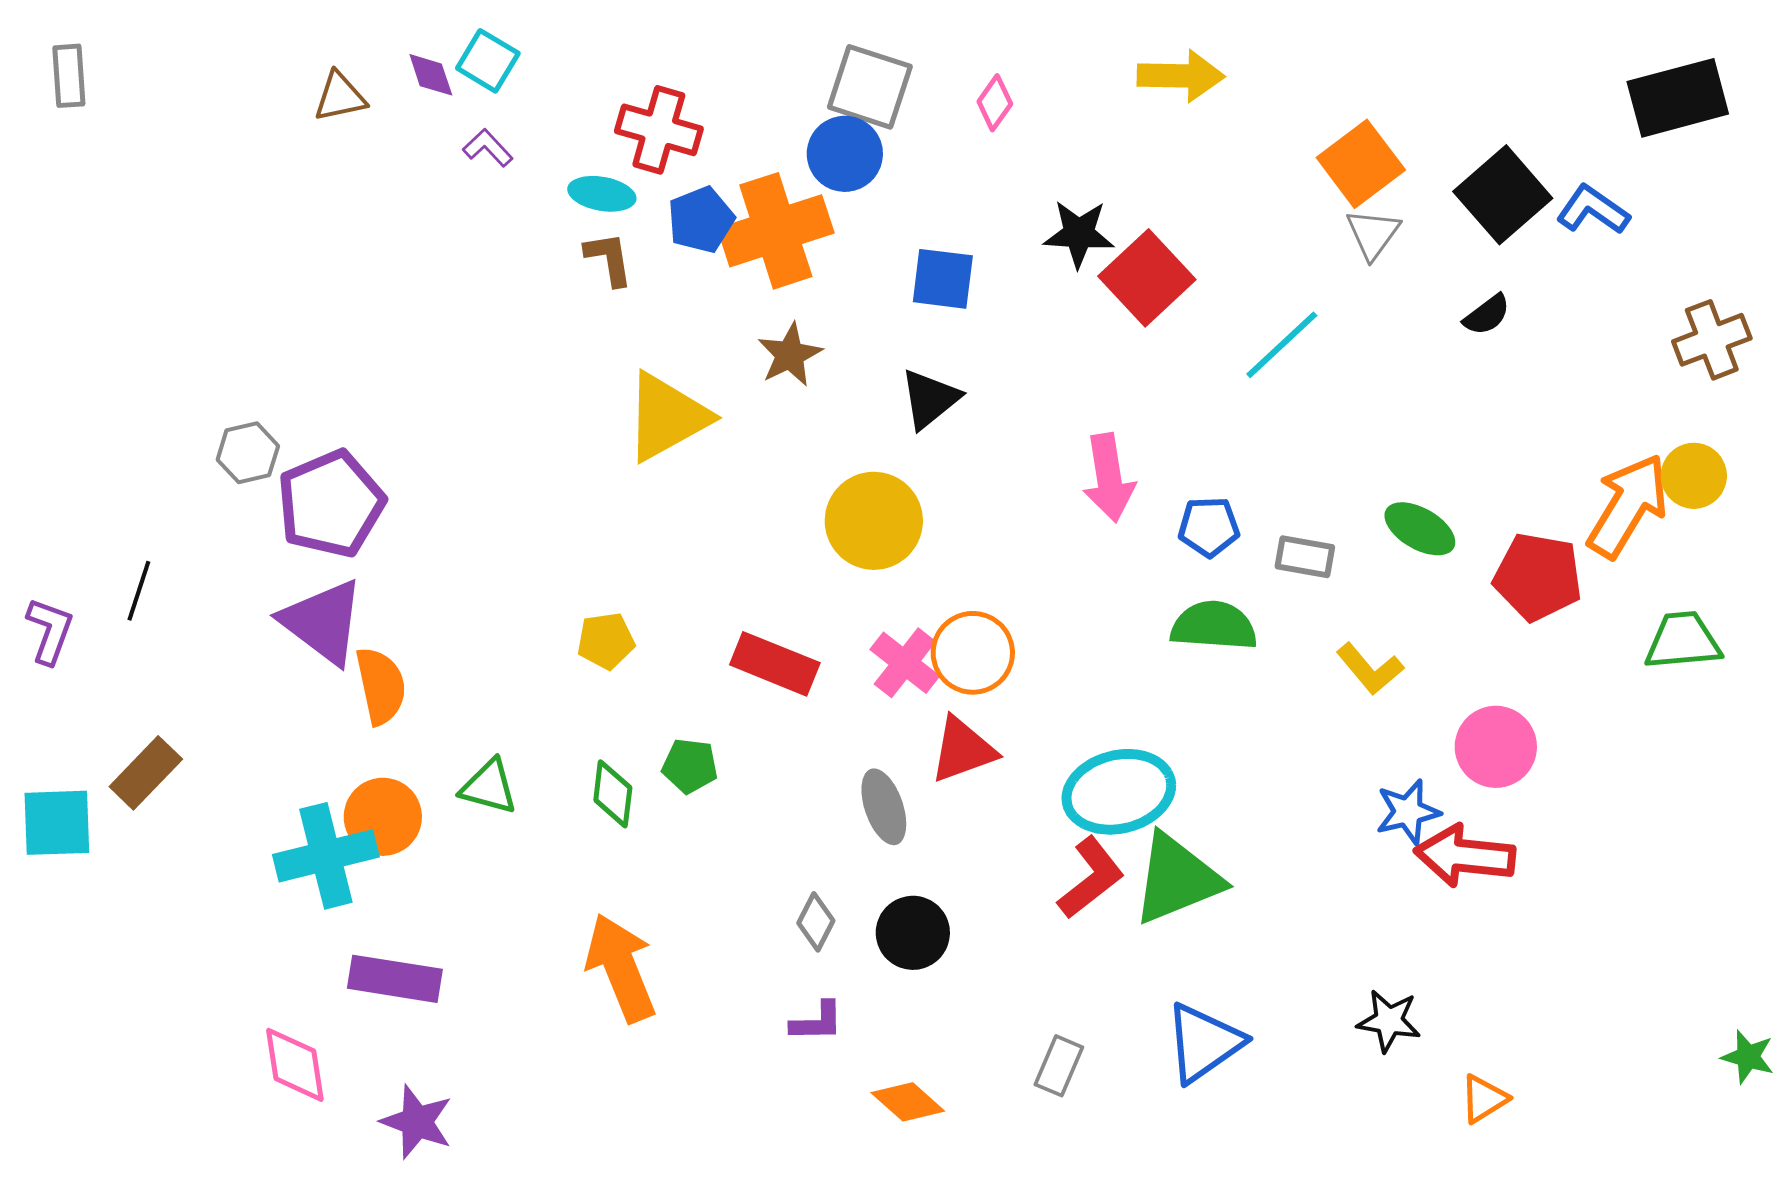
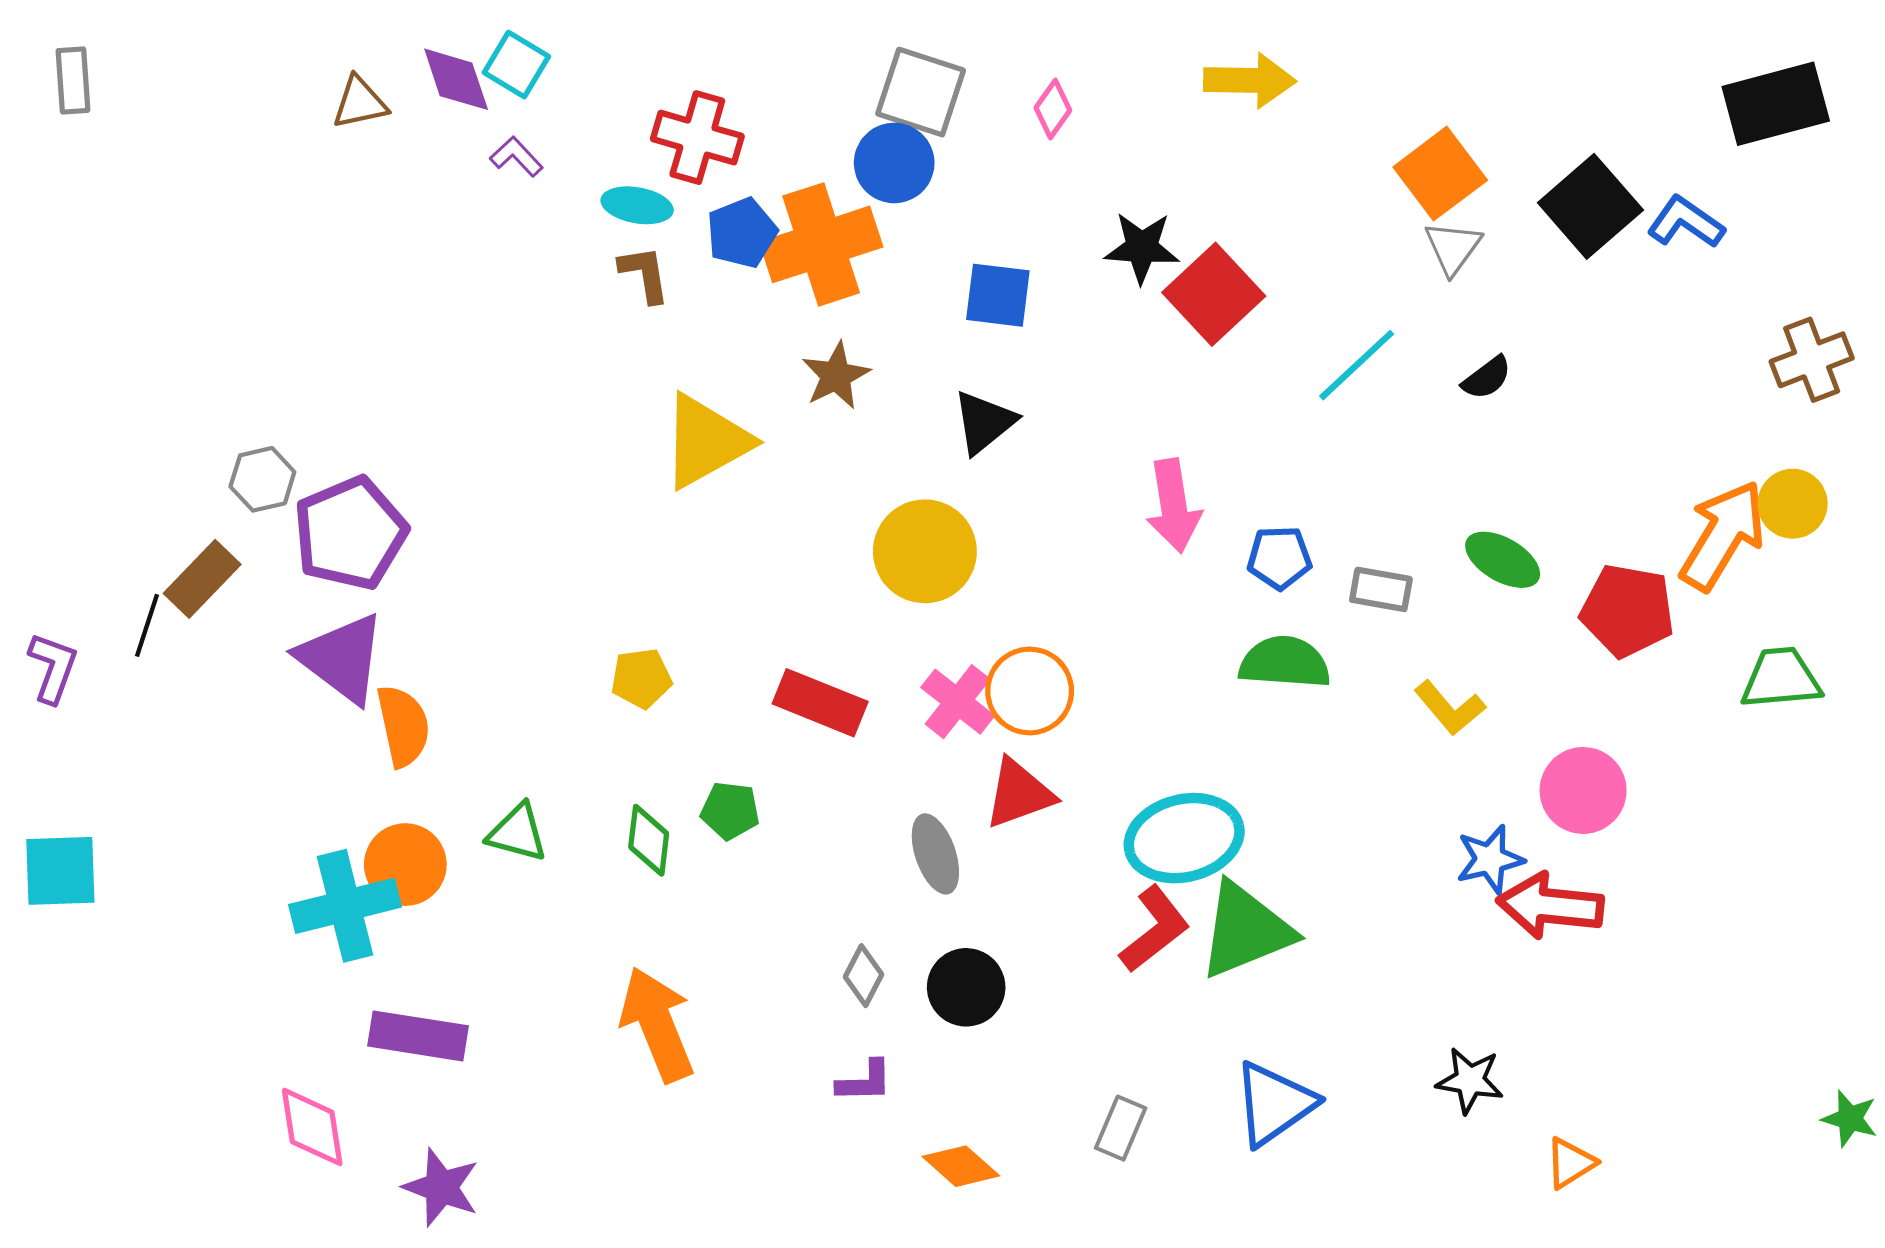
purple diamond: (431, 75) -> (456, 79), size x1.4
black semicircle: (1487, 315) -> (1487, 378), moved
brown rectangle: (146, 773) -> (202, 579), moved

